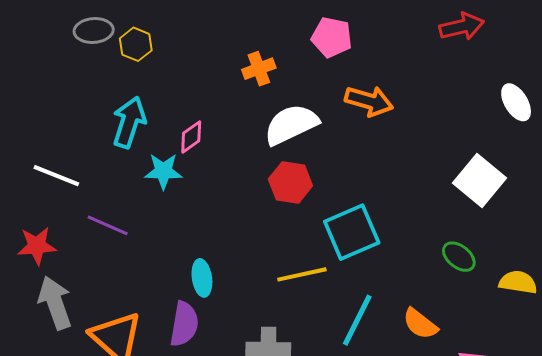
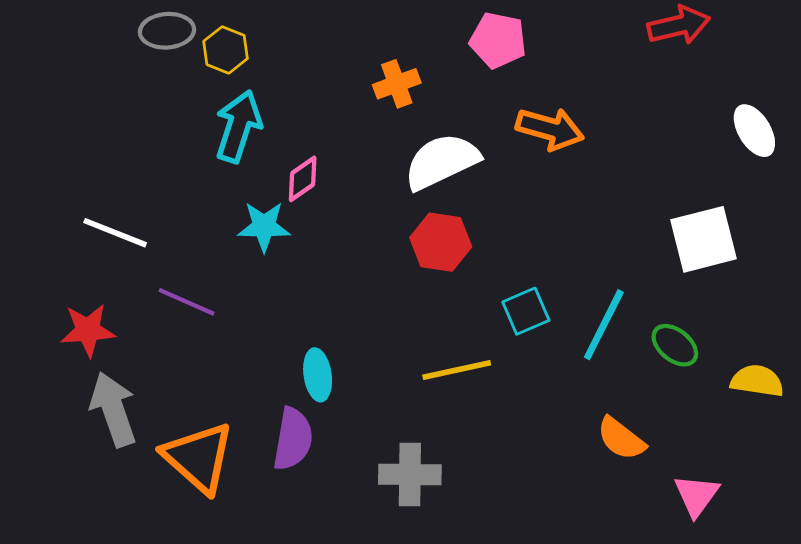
cyan arrow: (129, 122) -> (238, 126), moved
white square: (479, 180) -> (704, 239), turned 36
cyan square: (352, 232) -> (526, 311), size x0.6
cyan line: (357, 320) -> (604, 325), moved

